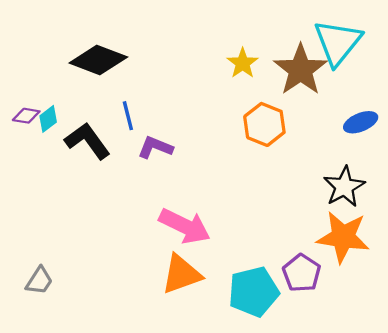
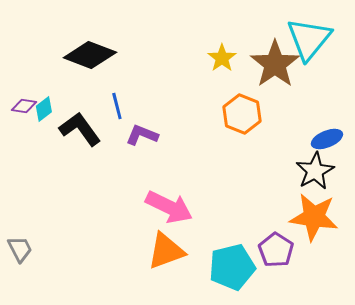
blue ellipse: (361, 122) -> (327, 139), moved
gray trapezoid: (39, 281) -> (20, 249), moved, turned -60

